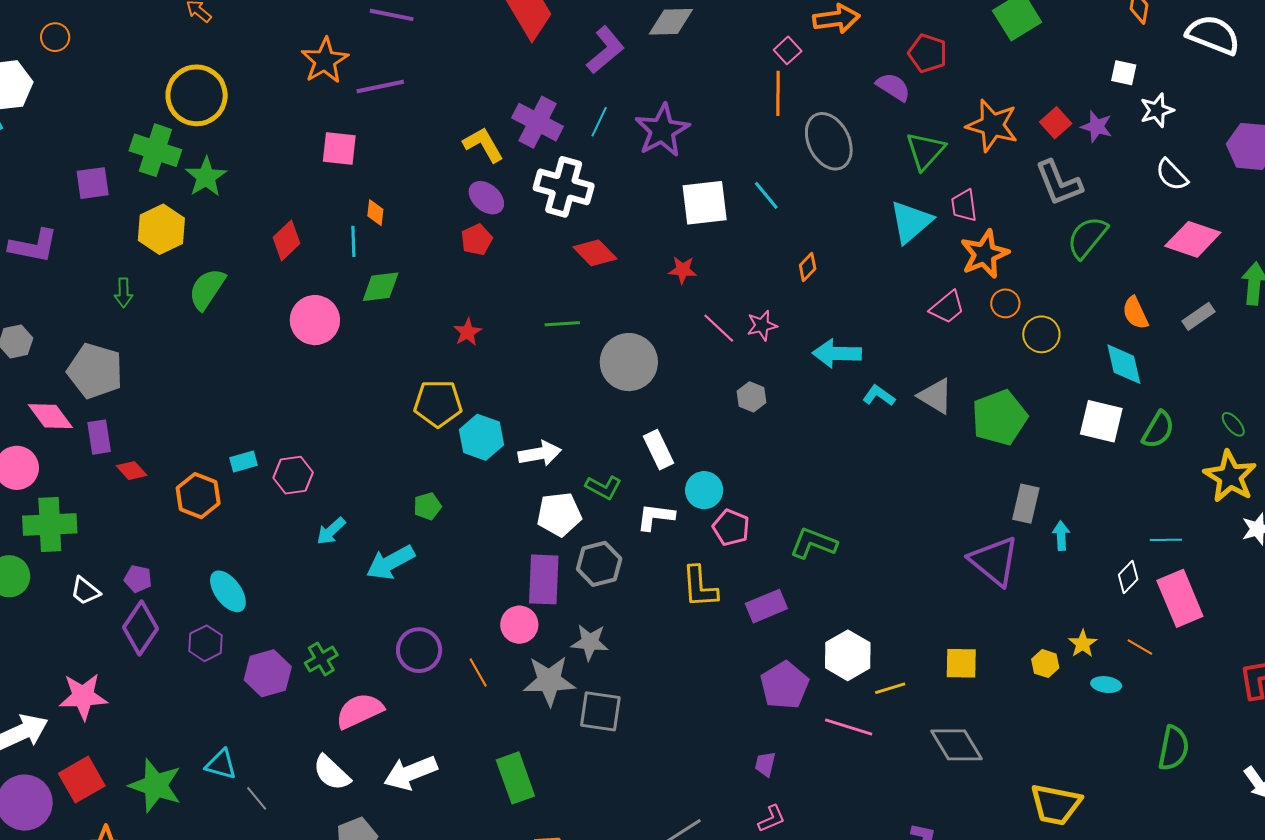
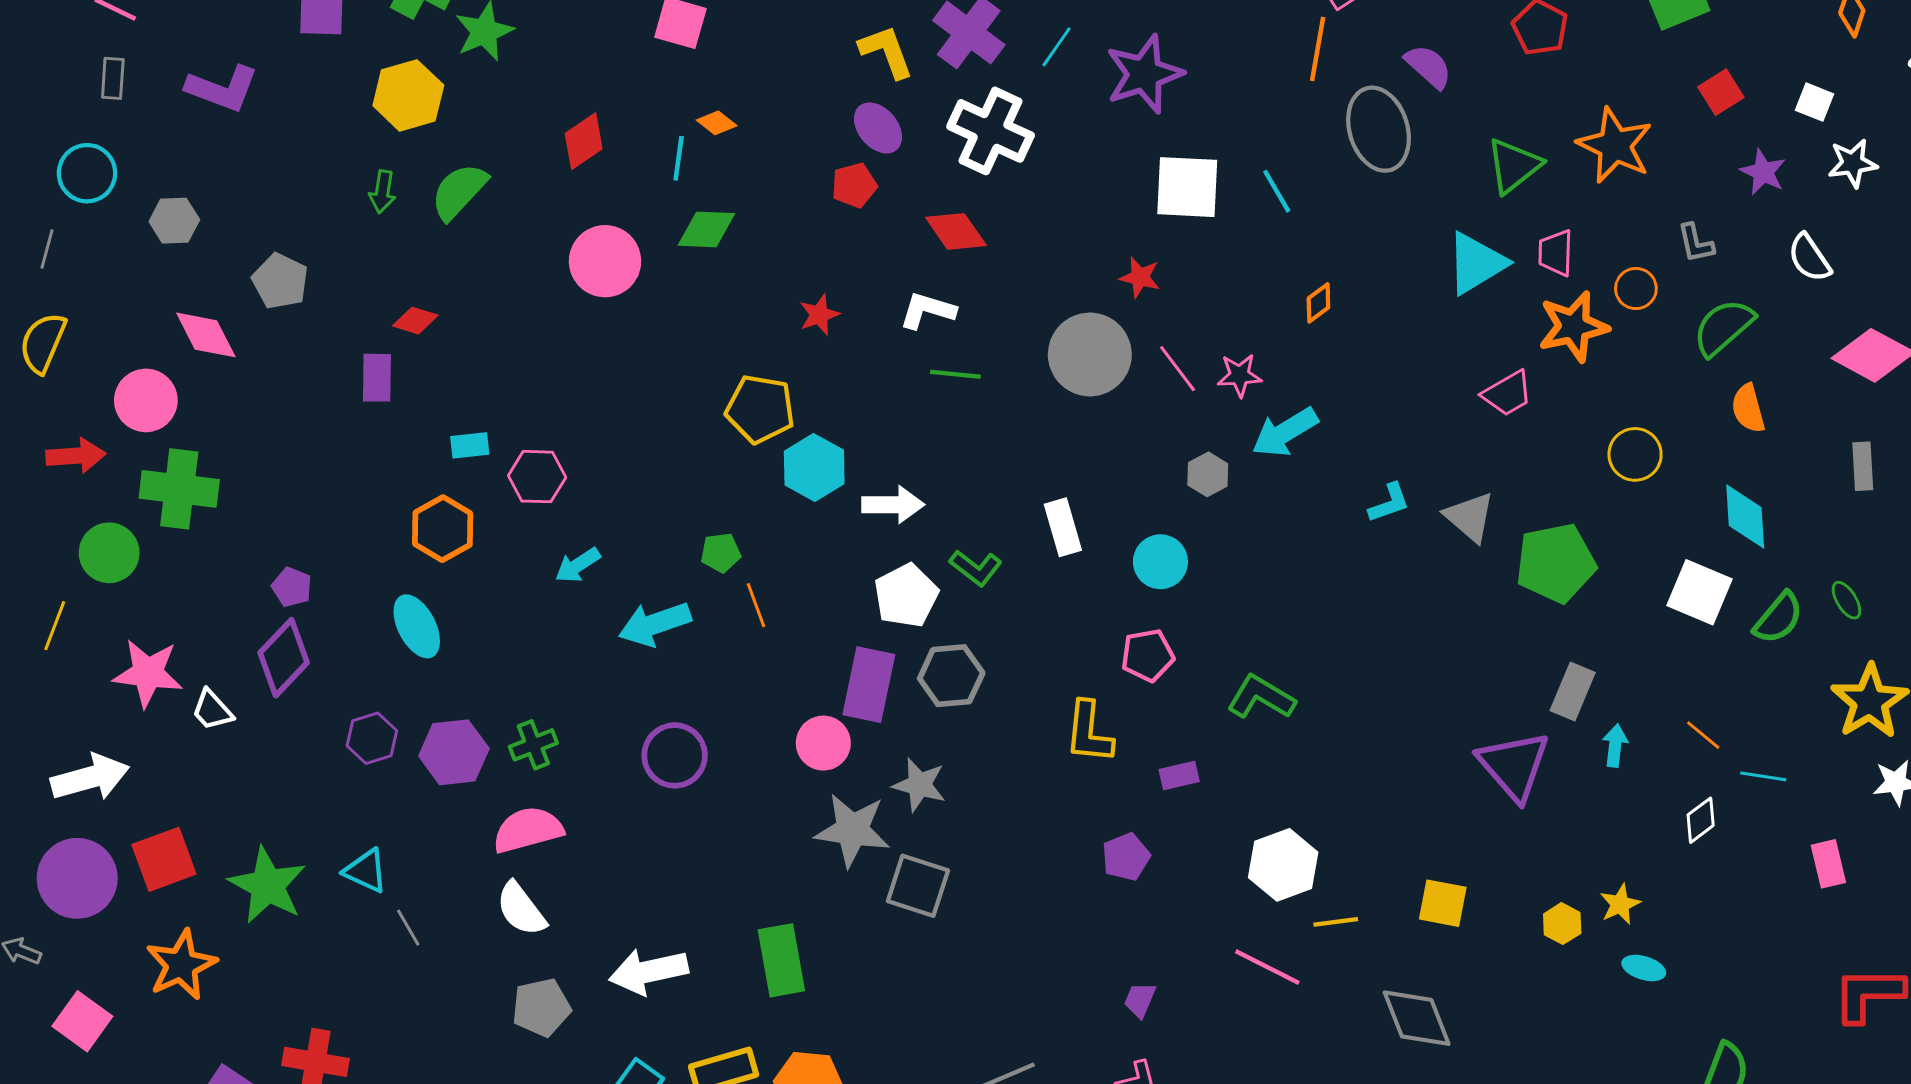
purple semicircle: (893, 87) -> (1428, 66), moved
red square: (1056, 123) -> (1721, 92), moved
white semicircle: (1172, 175) -> (1809, 258), moved
gray L-shape: (1059, 183) -> (1696, 243), size x0.6
orange diamond: (375, 213) -> (717, 123), turned -68
red diamond: (595, 253) -> (956, 231), moved
green arrow: (124, 293) -> (382, 192), moved
orange circle: (1005, 303) -> (1636, 289), moved
orange semicircle: (1135, 313) -> (1748, 408), moved
gray rectangle: (1199, 316) -> (1863, 466), turned -68
green line: (562, 324) -> (955, 374), moved
cyan arrow: (837, 353) -> (1285, 432), moved, turned -42
gray circle: (629, 362) -> (1090, 354), moved
gray pentagon: (95, 371) -> (280, 281), size x0.7
cyan L-shape: (879, 396) -> (1389, 503), turned 116
green ellipse: (1233, 424) -> (1846, 600), moved
purple rectangle: (99, 437) -> (377, 378), moved
red diamond: (132, 471) -> (415, 321), moved, turned -40
cyan circle: (704, 490) -> (1160, 562), moved
orange hexagon: (198, 496) -> (443, 529), moved
white pentagon: (559, 514) -> (906, 596), turned -30
white L-shape: (656, 517) -> (927, 310), moved
pink pentagon: (731, 527) -> (1148, 655), turned 30
white trapezoid: (85, 591) -> (212, 710), moved
pink rectangle: (1180, 598) -> (1828, 864), moved, size x0.6
purple rectangle: (766, 606) -> (1179, 775), size x0.7
purple hexagon: (206, 643) -> (372, 738), moved
orange line: (1140, 647) -> (1703, 735), moved
orange line: (478, 672) -> (756, 605), moved
purple pentagon: (785, 685) -> (1126, 857), moved, size x0.7
pink star: (83, 696) -> (148, 673), moved
pink semicircle: (360, 711) -> (528, 830), moved
white arrow: (410, 773) -> (648, 971), moved

